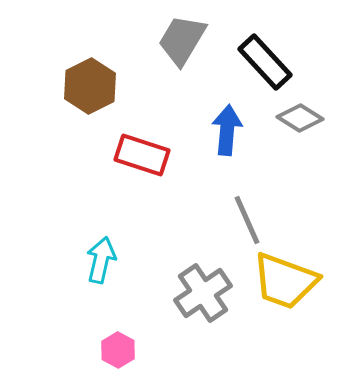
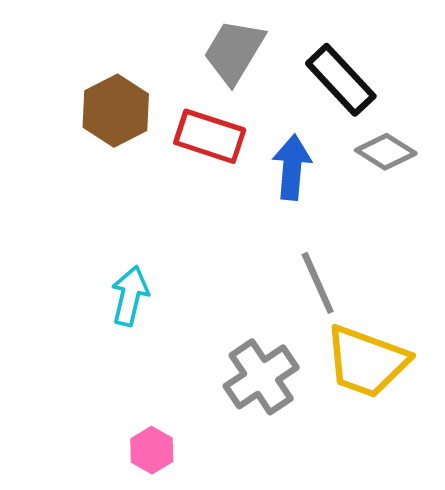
red rectangle: (142, 155) -> (210, 136), moved
cyan arrow: (101, 260) -> (130, 296), moved

